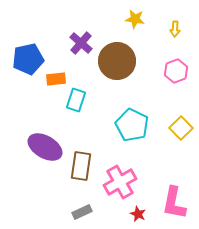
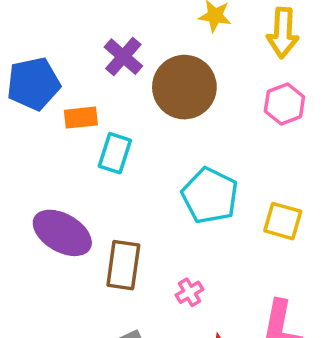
yellow arrow: (175, 29) -> (283, 33), size x1.8
yellow square: (181, 128) -> (283, 221), moved, turned -30
pink cross: (120, 182) -> (189, 292), size x0.5

